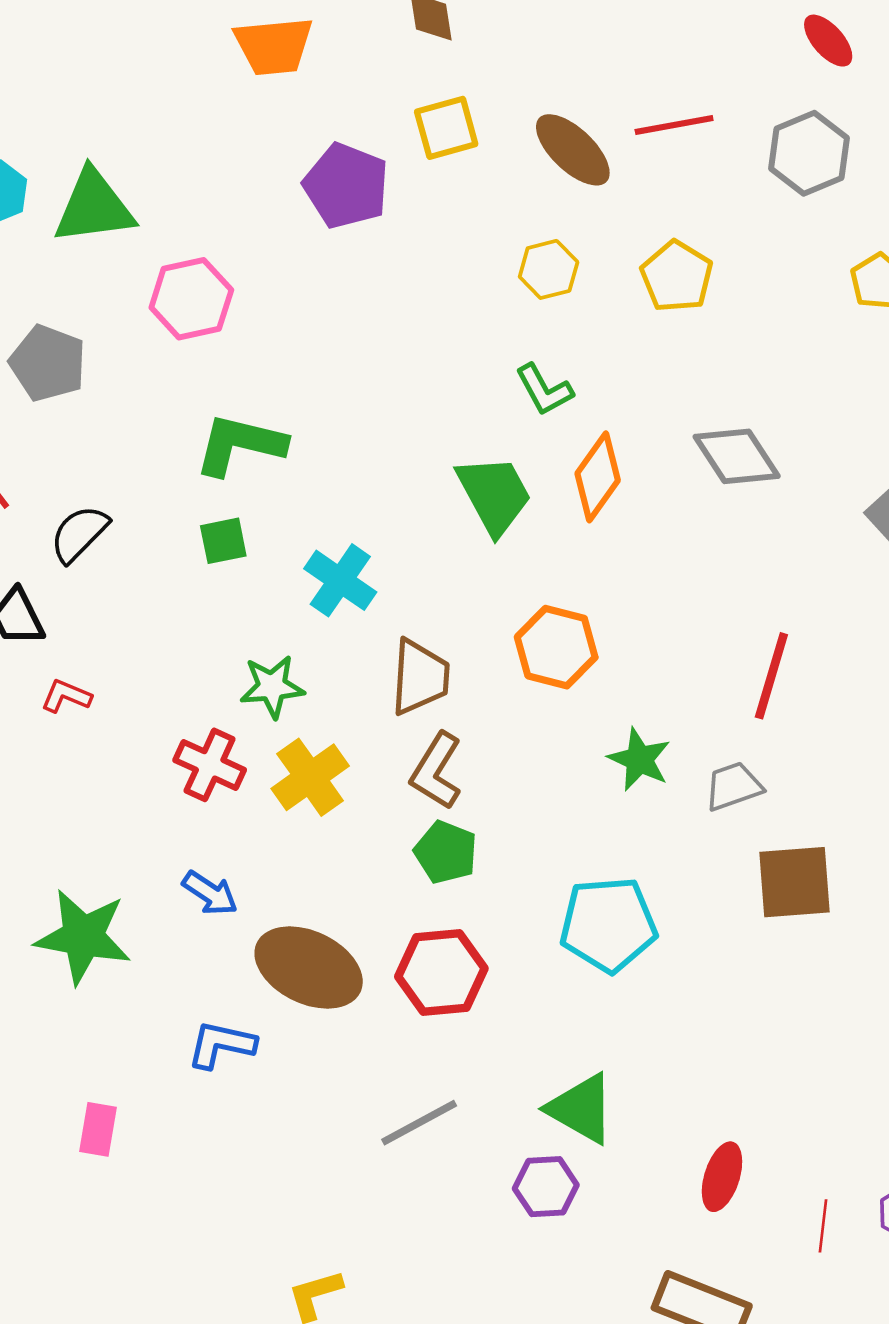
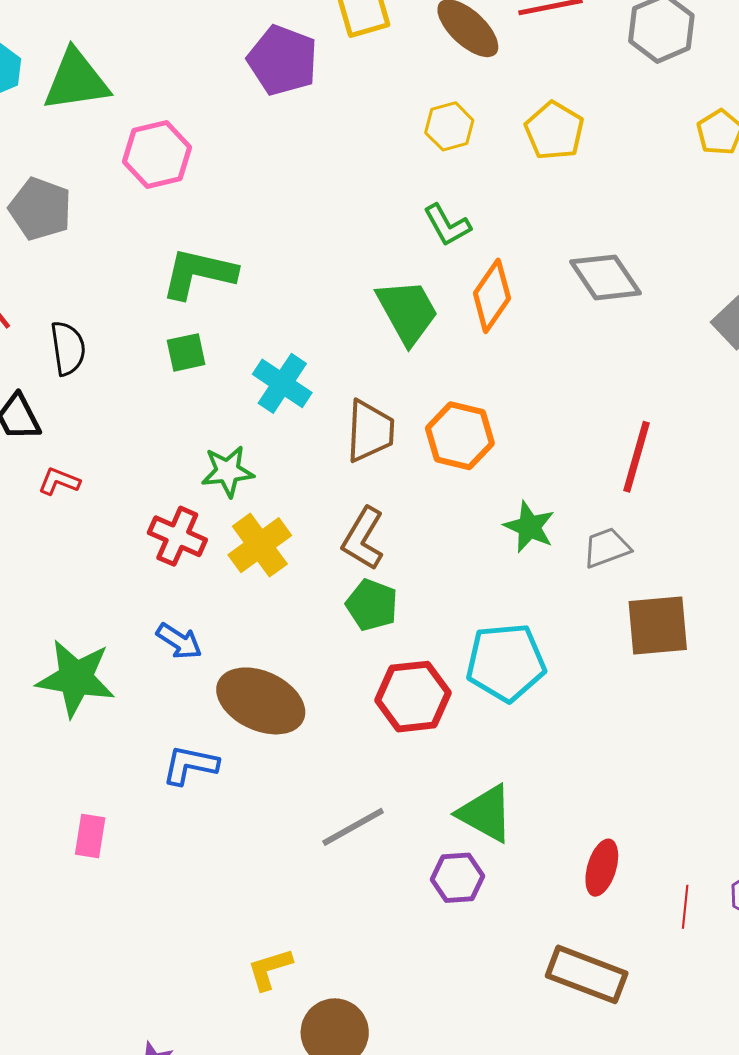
black semicircle: (79, 534) -> (68, 348), turned 128
brown trapezoid: (420, 677) -> (370, 431), moved
red hexagon: (441, 973) -> (413, 697), moved

